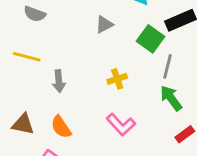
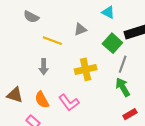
yellow line: (27, 57) -> (52, 41), moved
yellow cross: (117, 79) -> (86, 69), size x1.5
pink L-shape: (121, 125) -> (69, 103), moved

